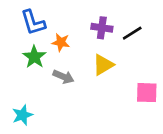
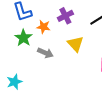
purple cross: (102, 28) -> (65, 16), moved, turned -35
yellow triangle: (103, 65) -> (75, 44), turned -42

